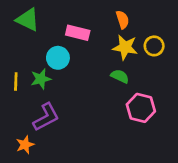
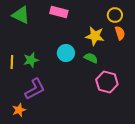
orange semicircle: (122, 20) -> (120, 33), moved
pink rectangle: (78, 33) -> (59, 12), moved
yellow circle: (154, 46) -> (115, 15), moved
cyan circle: (58, 58) -> (66, 53), moved

